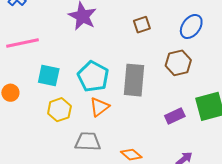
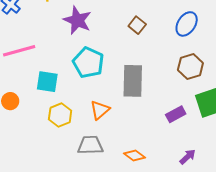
brown square: (142, 25) -> (137, 25), turned -30
brown hexagon: (178, 63) -> (190, 67), moved
cyan pentagon: (93, 77) -> (88, 63), moved

